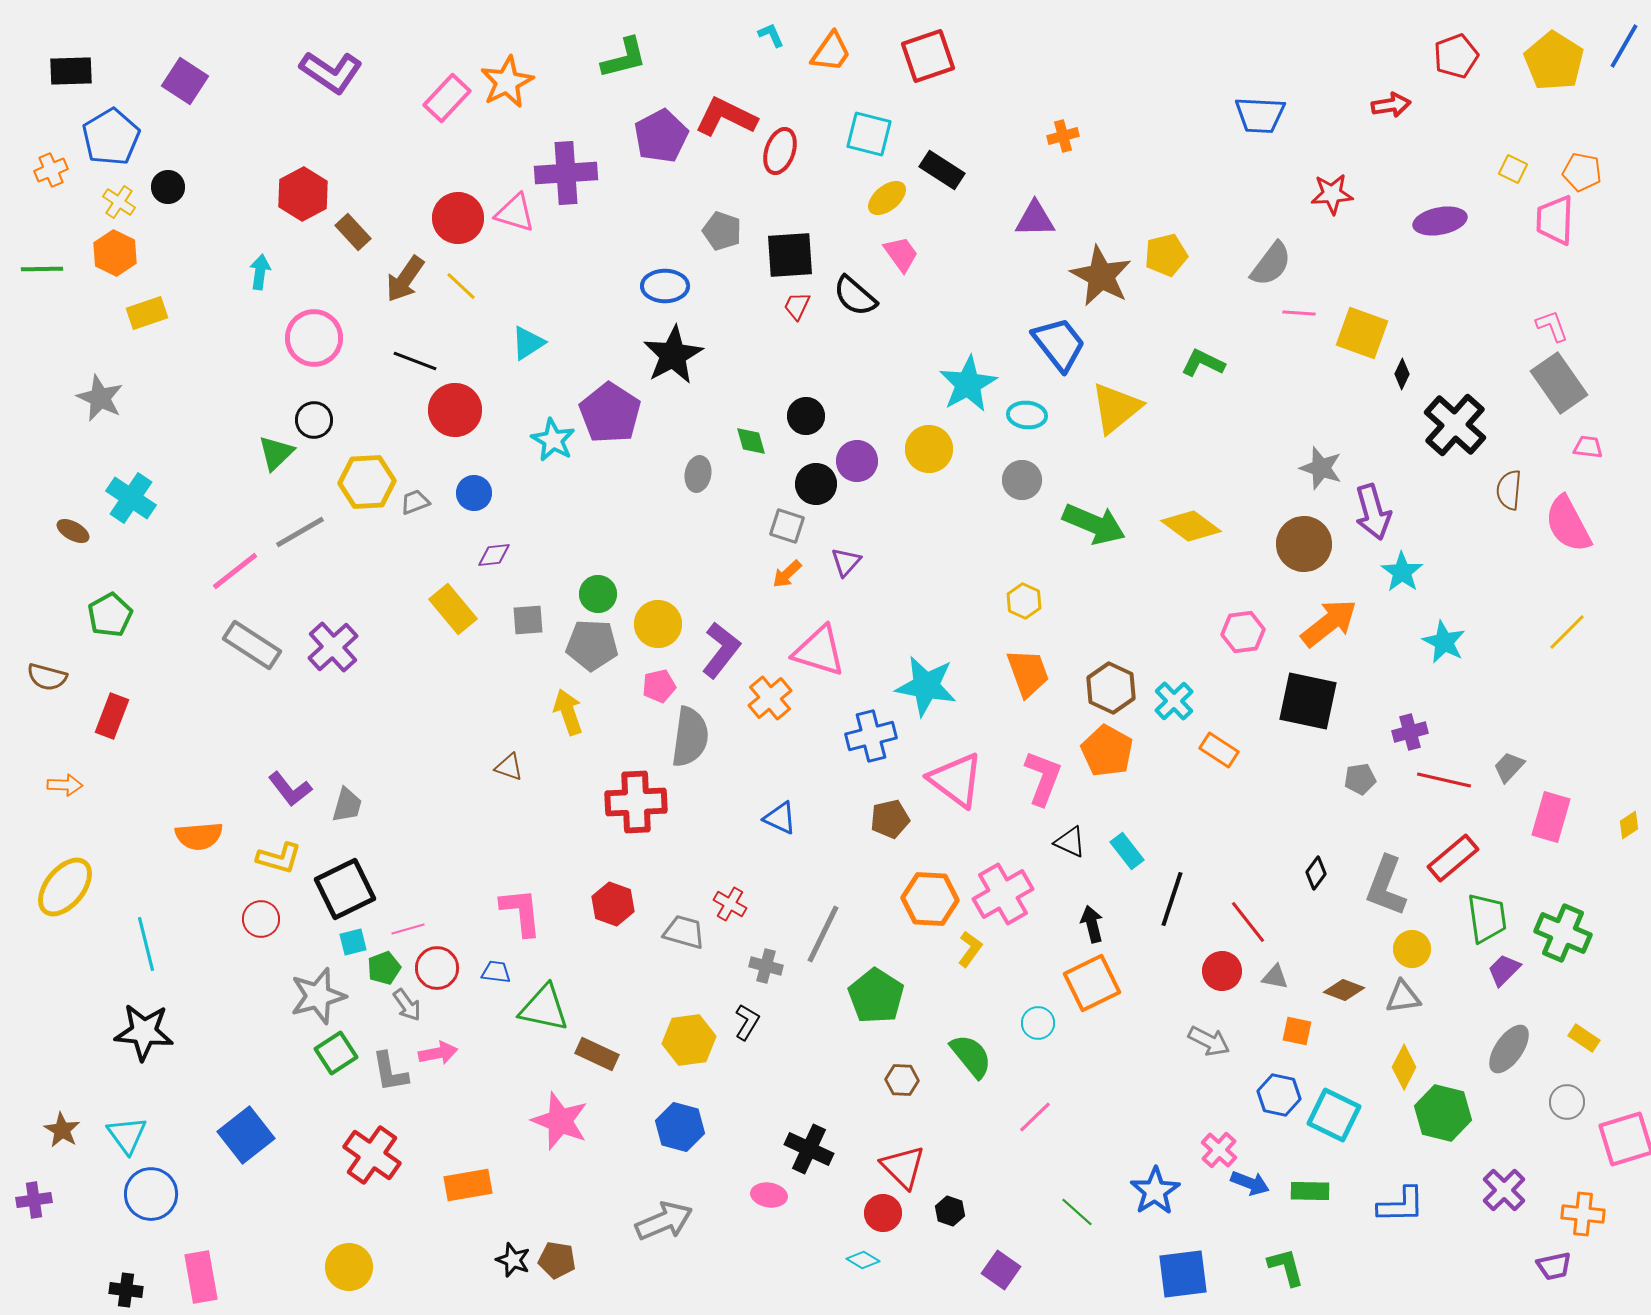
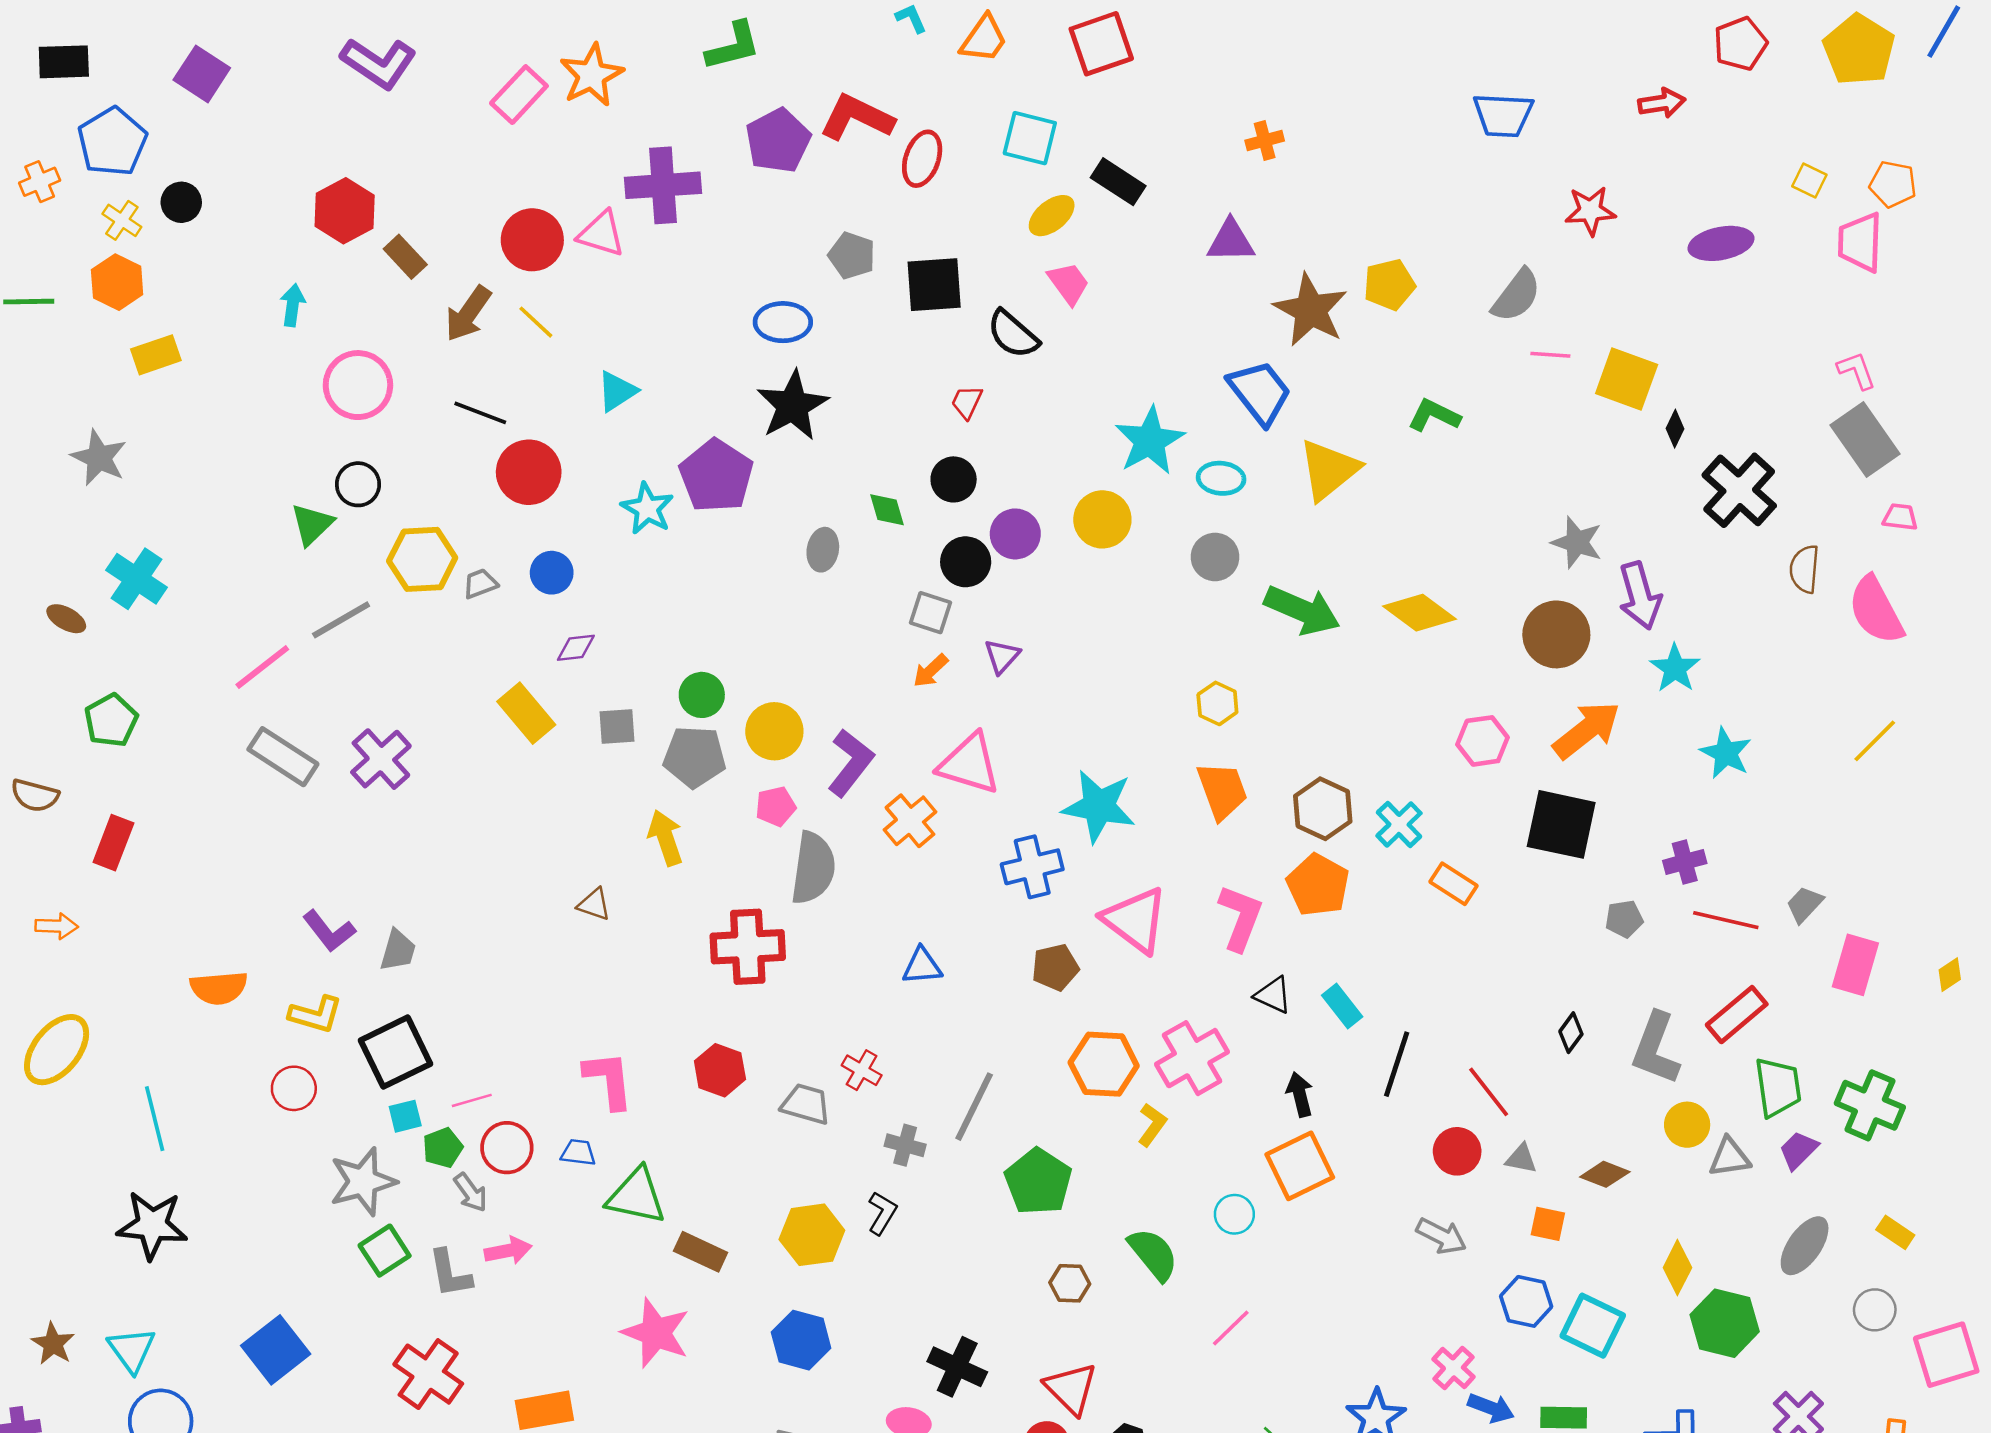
red trapezoid: (797, 306) -> (967, 402), moved
blue triangle: (780, 818) -> (922, 966), turned -30
gray triangle: (1403, 997) -> (1729, 1157), moved

